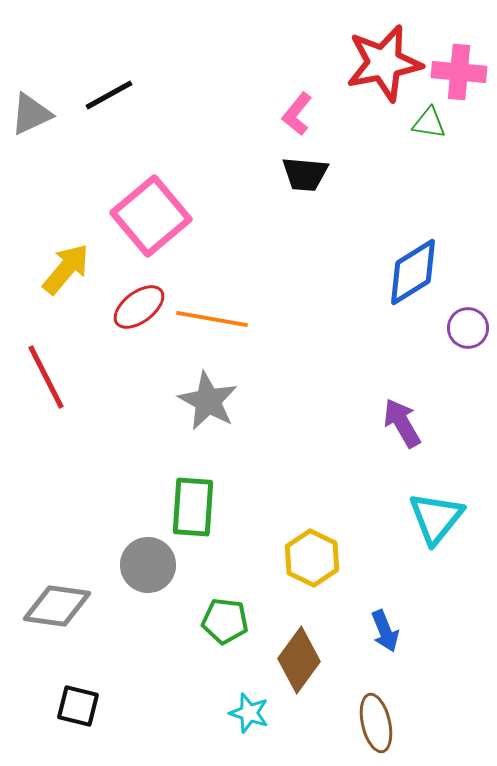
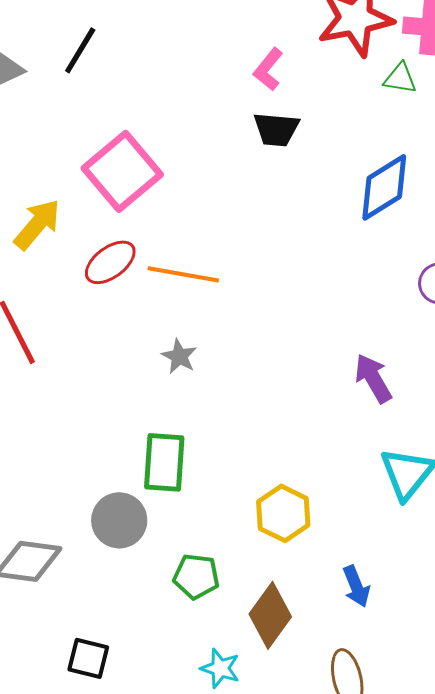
black line: (109, 95) -> (80, 50), turned -30
blue diamond: (413, 272) -> (384, 187), moved
gray star: (208, 401) -> (179, 356), size x0.6
black square: (78, 706) -> (88, 658), moved

